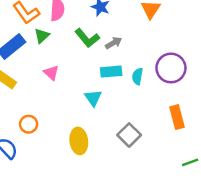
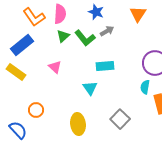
green triangle: (42, 36) -> (63, 36), moved
gray arrow: (114, 43) -> (107, 31), moved
cyan semicircle: (137, 76) -> (145, 87), moved

